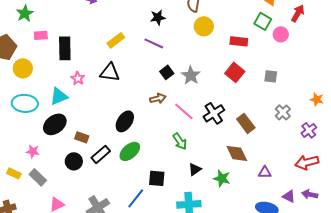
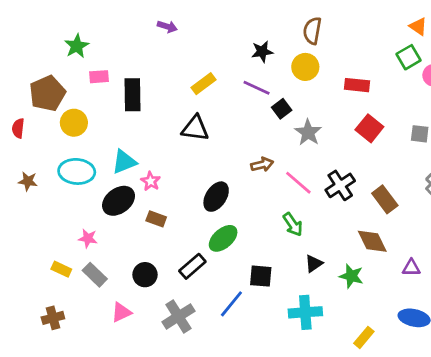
green square: (263, 21) -> (408, 57), turned 30
yellow circle: (204, 26) -> (305, 67), moved
red rectangle: (239, 41) -> (357, 85), moved
black square: (167, 72) -> (282, 109), moved
pink star: (78, 78) -> (151, 181), moved
black rectangle: (101, 154) -> (192, 266), moved
black circle: (74, 161) -> (145, 275), moved

